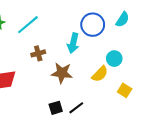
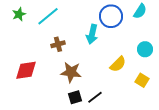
cyan circle: (114, 59) -> (145, 49), moved
brown star: (62, 73) -> (71, 72), moved

